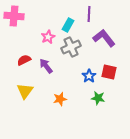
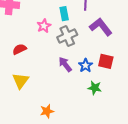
cyan rectangle: (68, 25) -> (64, 14), turned -40
purple arrow: (46, 66) -> (65, 64), moved
orange star: (60, 99) -> (47, 111), moved

